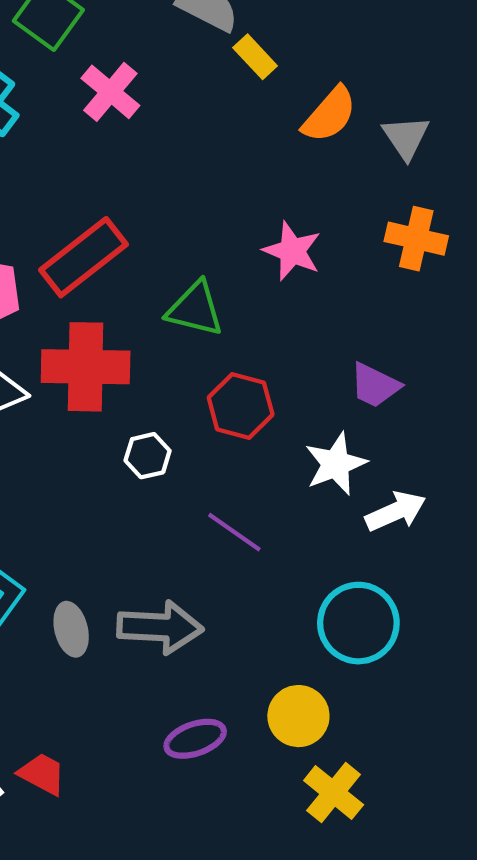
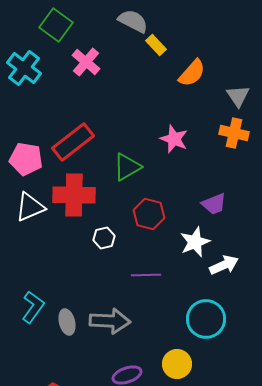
gray triangle: (406, 137) -> (238, 96), moved
green triangle: (195, 309) -> (127, 167), turned -44
purple trapezoid: (375, 385) -> (214, 204), turned -48
purple line: (234, 532) -> (146, 275), turned -36

